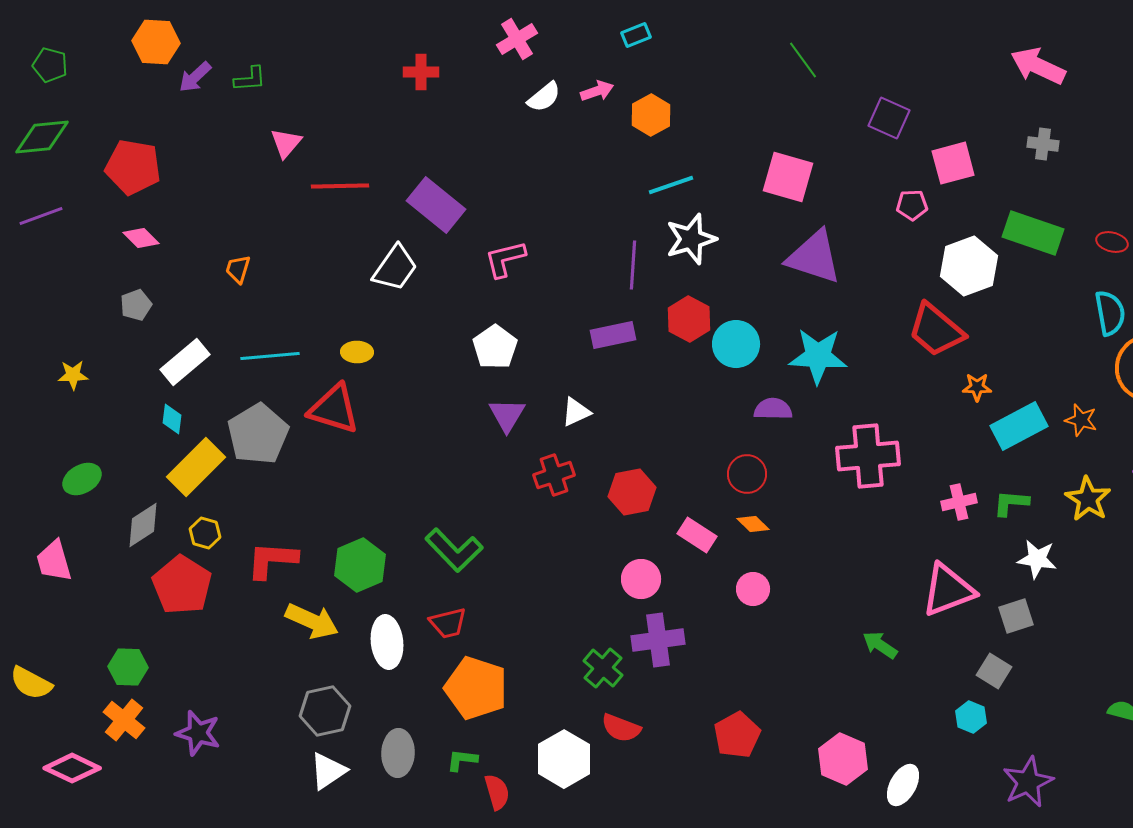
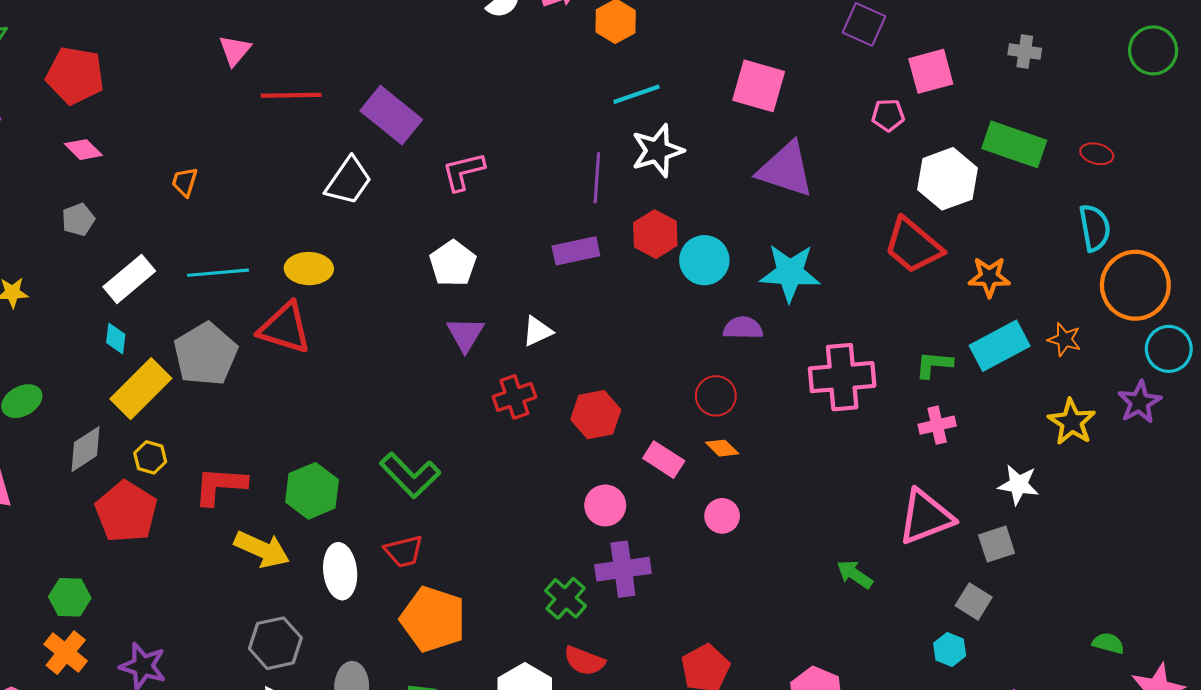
yellow ellipse: (357, 352) -> (309, 269), size x1.4
orange star: (977, 387) -> (989, 277), moved, size x1.4
green L-shape: (1011, 503) -> (934, 365), moved

